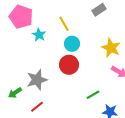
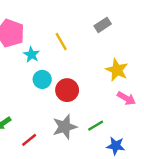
cyan circle: (72, 44) -> (42, 79), moved
gray star: (37, 80) -> (65, 127), moved

